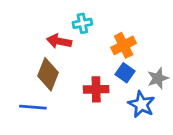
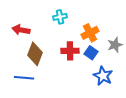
red arrow: (59, 41) -> (21, 30), moved
gray star: (158, 78) -> (115, 45), moved
red cross: (96, 89) -> (70, 51), moved

